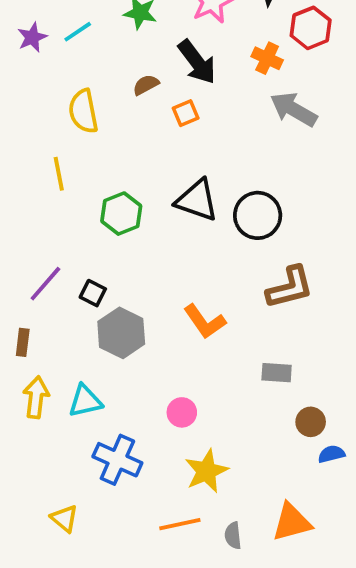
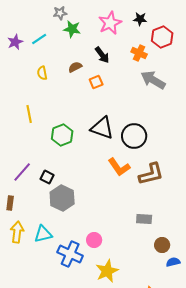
black arrow: (197, 62) -> (102, 55), size x0.7
yellow semicircle: (83, 111) -> (42, 73), moved, size x0.6
orange L-shape: (205, 321) -> (119, 167), moved
blue cross: (117, 460) -> (70, 254), moved

